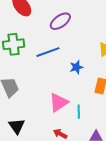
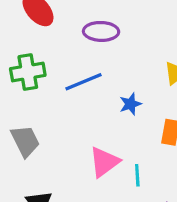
purple ellipse: (60, 21) -> (101, 31), turned 40

